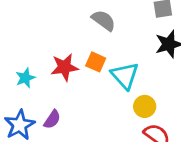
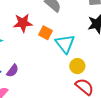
red star: (65, 67) -> (23, 23), moved

